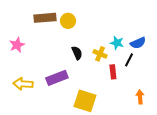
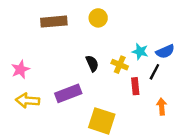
yellow circle: (68, 21) -> (98, 18), moved
pink star: (17, 45) -> (20, 69), moved
orange arrow: (140, 97) -> (162, 107), moved

